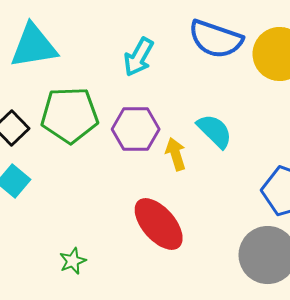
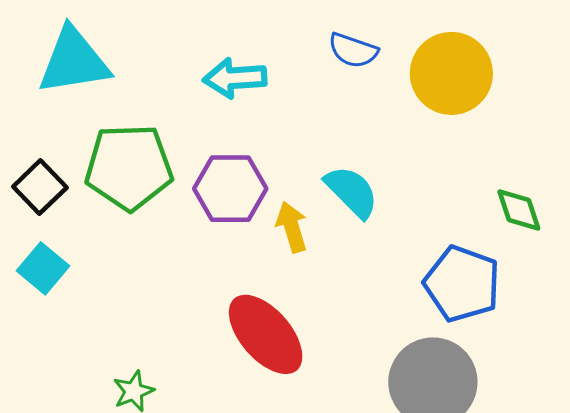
blue semicircle: (216, 39) -> (353, 50), size x0.6
cyan arrow: (139, 57) -> (235, 78), turned 57

